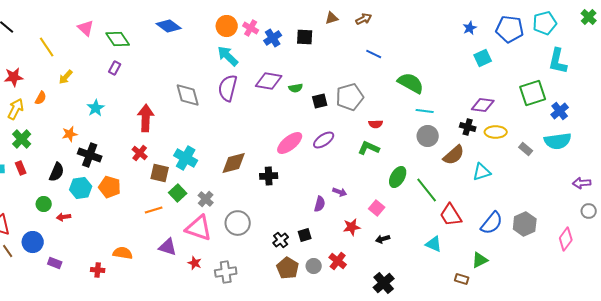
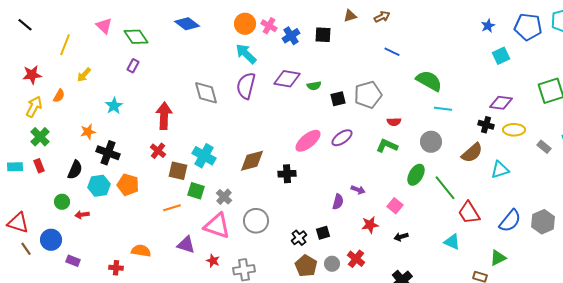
yellow line: (47, 47) -> (65, 45), turned 55
gray circle: (428, 136) -> (431, 142), moved
green square: (178, 193) -> (196, 191), turned -30

